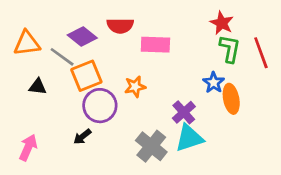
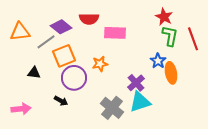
gray line: (62, 57) -> (46, 42), turned -72
black triangle: (38, 87) -> (34, 73), moved
black arrow: (82, 137) -> (61, 101), turned -112
pink arrow: (28, 148) -> (21, 109), turned 60

